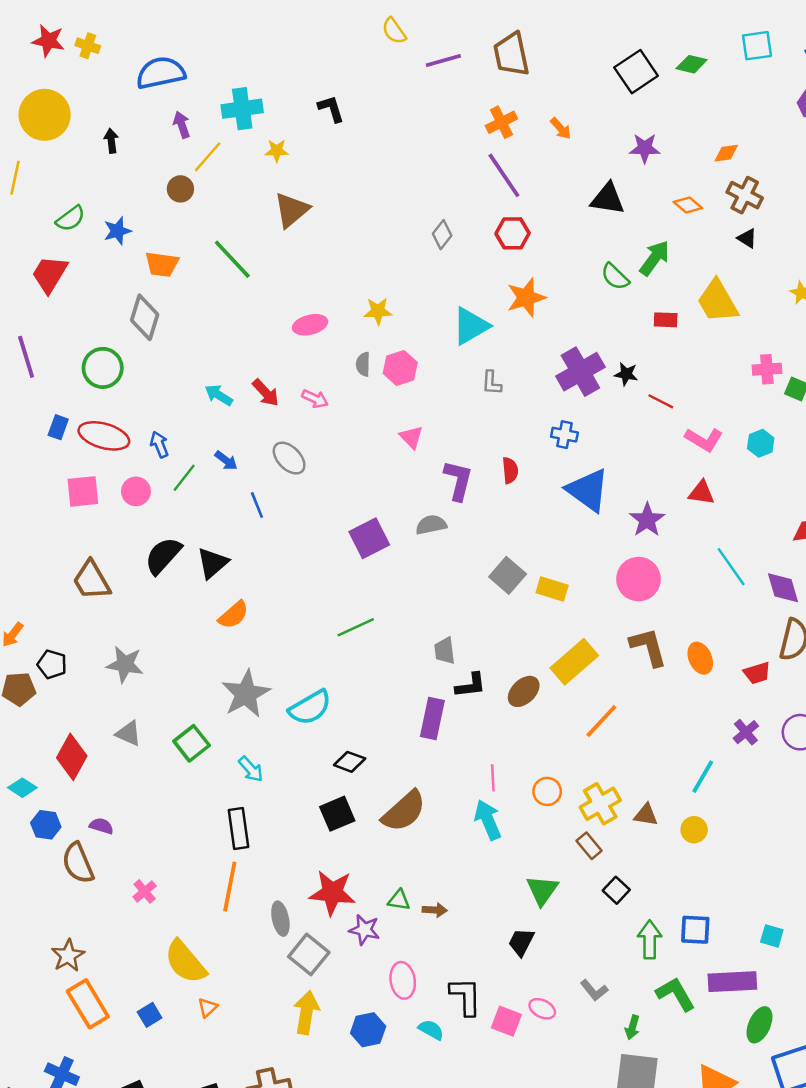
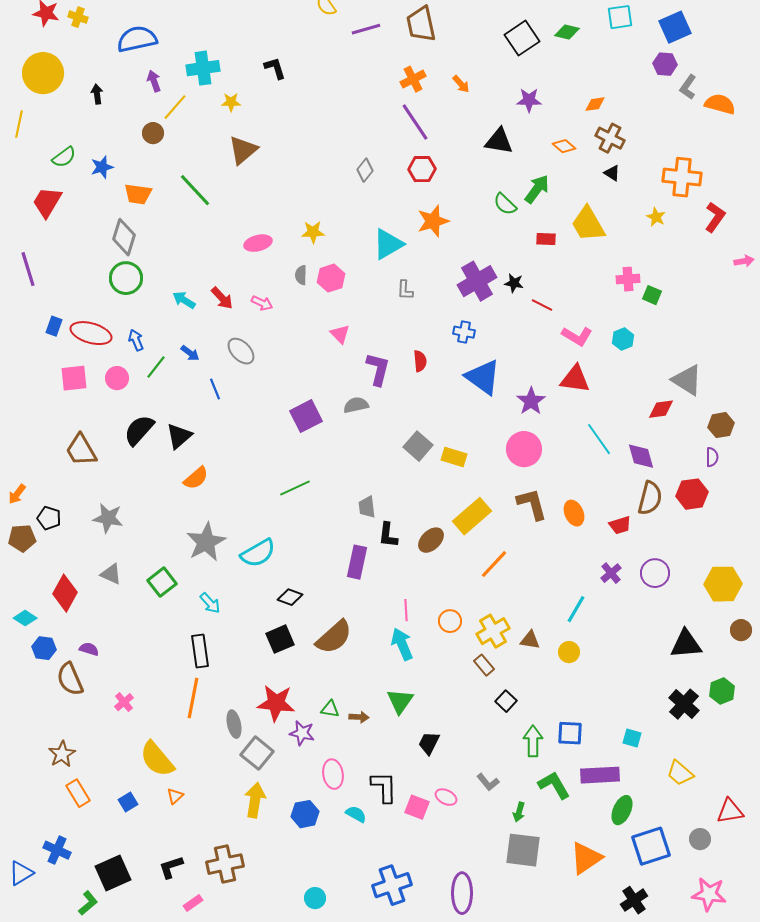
green circle: (103, 368) -> (126, 278), moved
red triangle: (701, 493) -> (575, 379), size x1.4
black L-shape: (471, 685) -> (388, 535), turned 104
green triangle: (542, 890) -> (400, 701), moved
orange rectangle: (88, 1004) -> (78, 793), size x0.7

